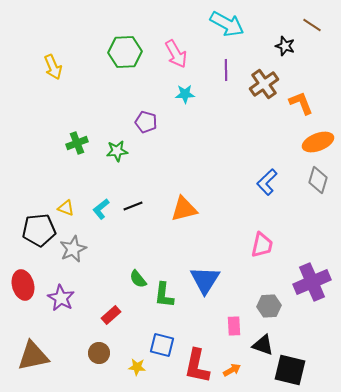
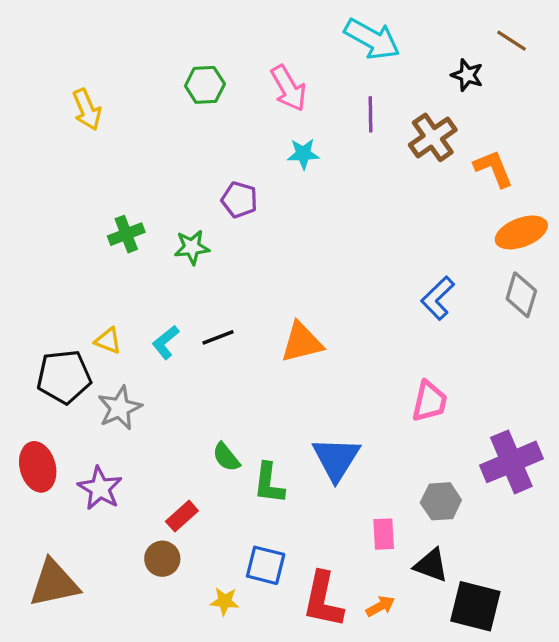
green hexagon: (125, 52) -> (205, 85), size x0.7
brown circle: (99, 353) -> (162, 559), moved

